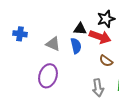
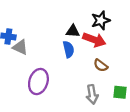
gray triangle: (53, 44) -> (20, 47), moved

